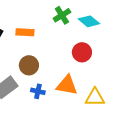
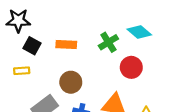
green cross: (62, 15) -> (108, 42), moved

